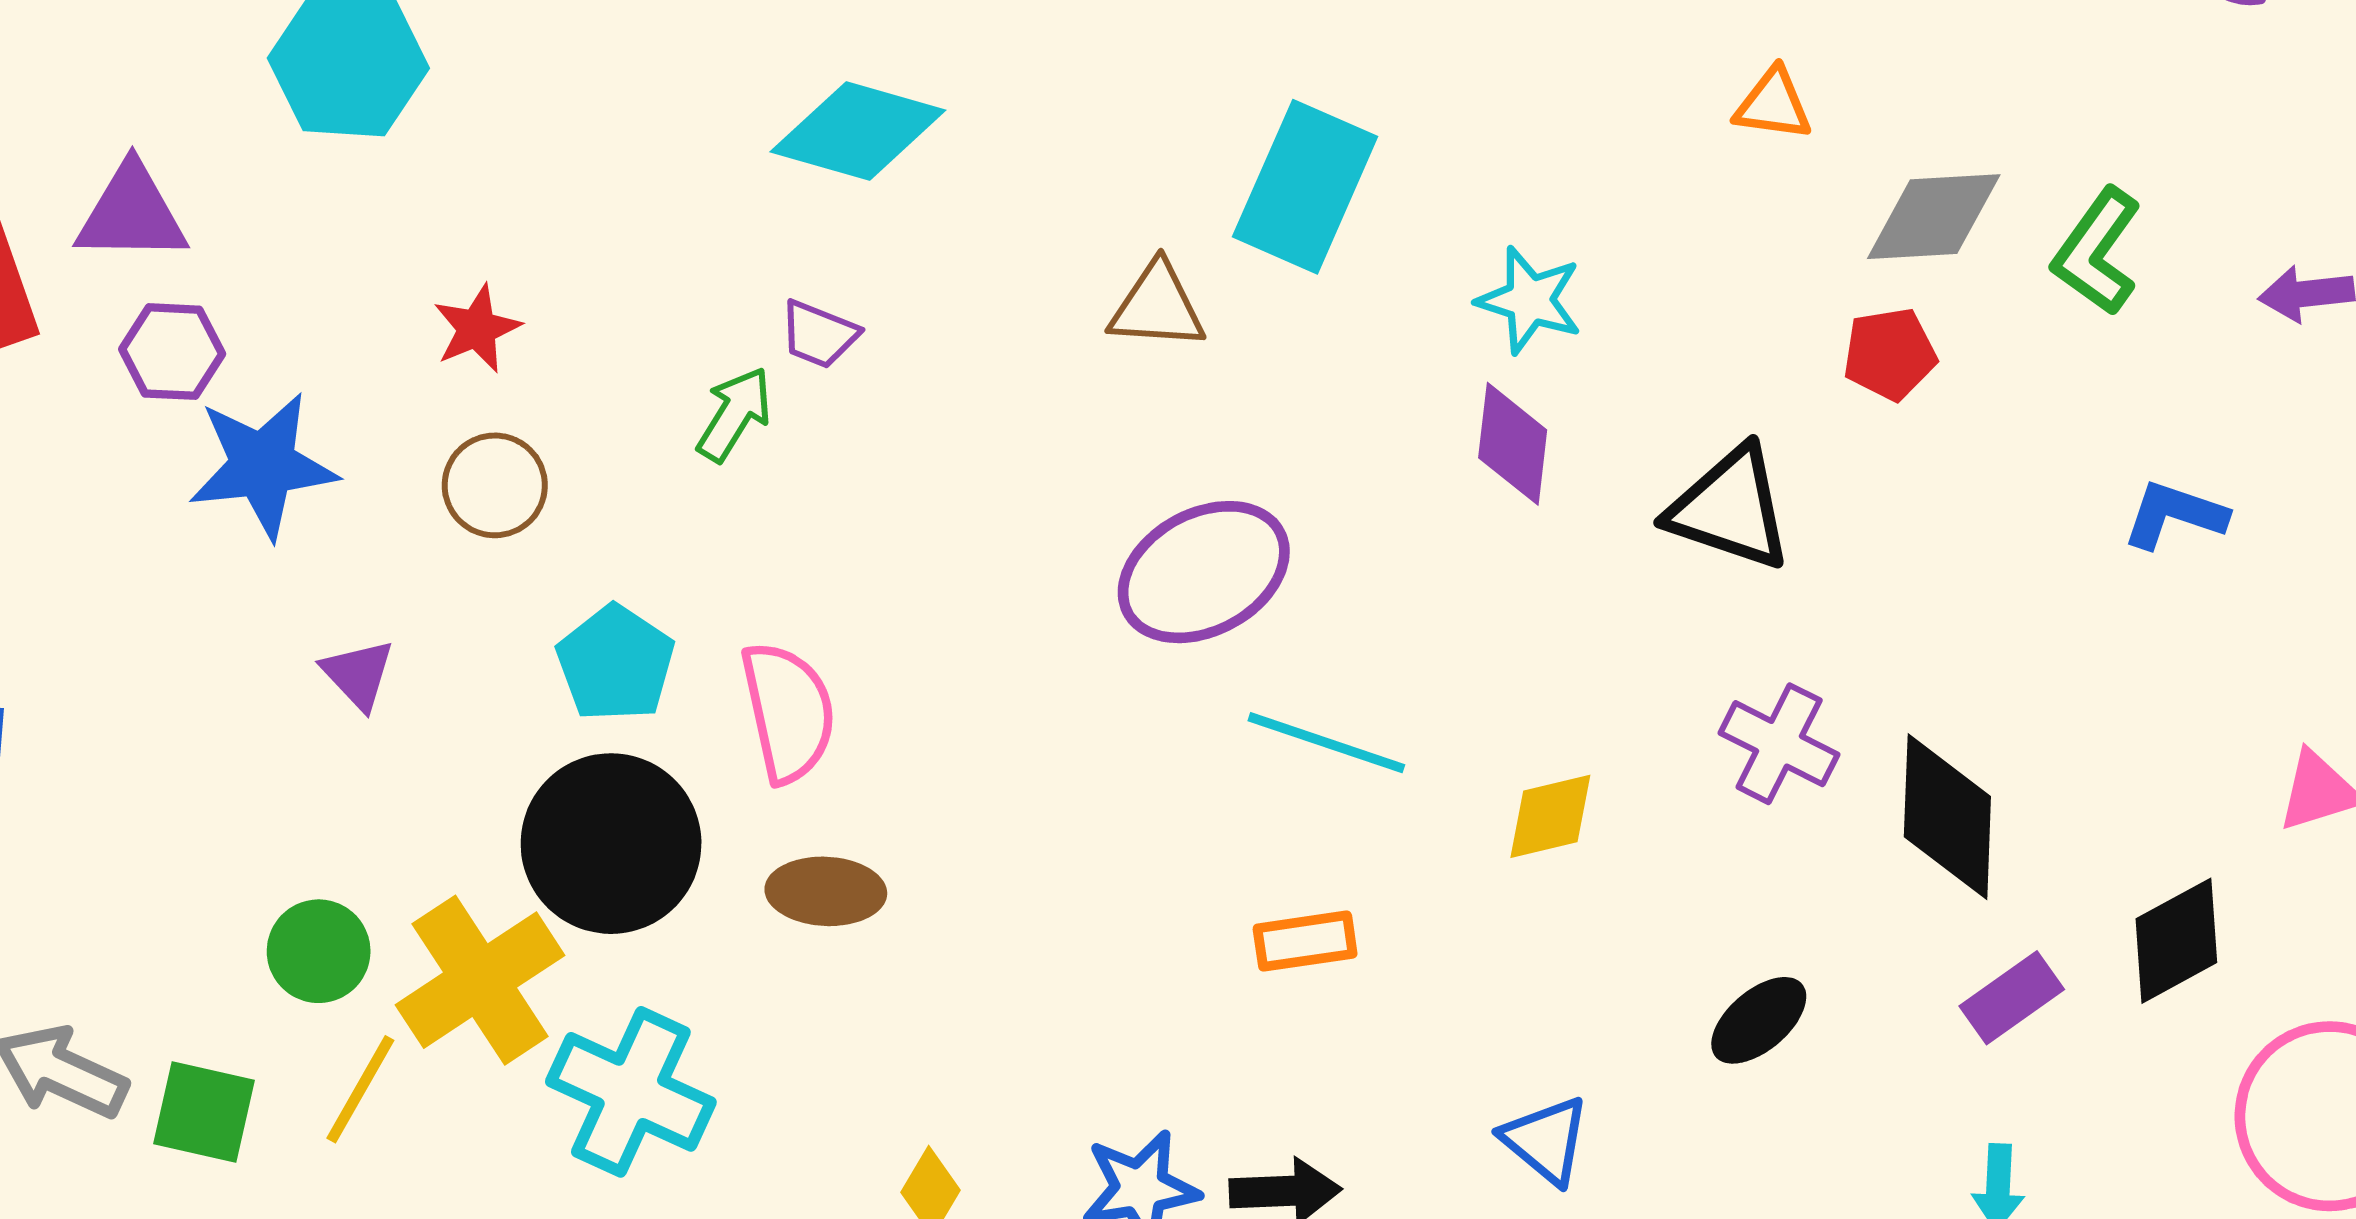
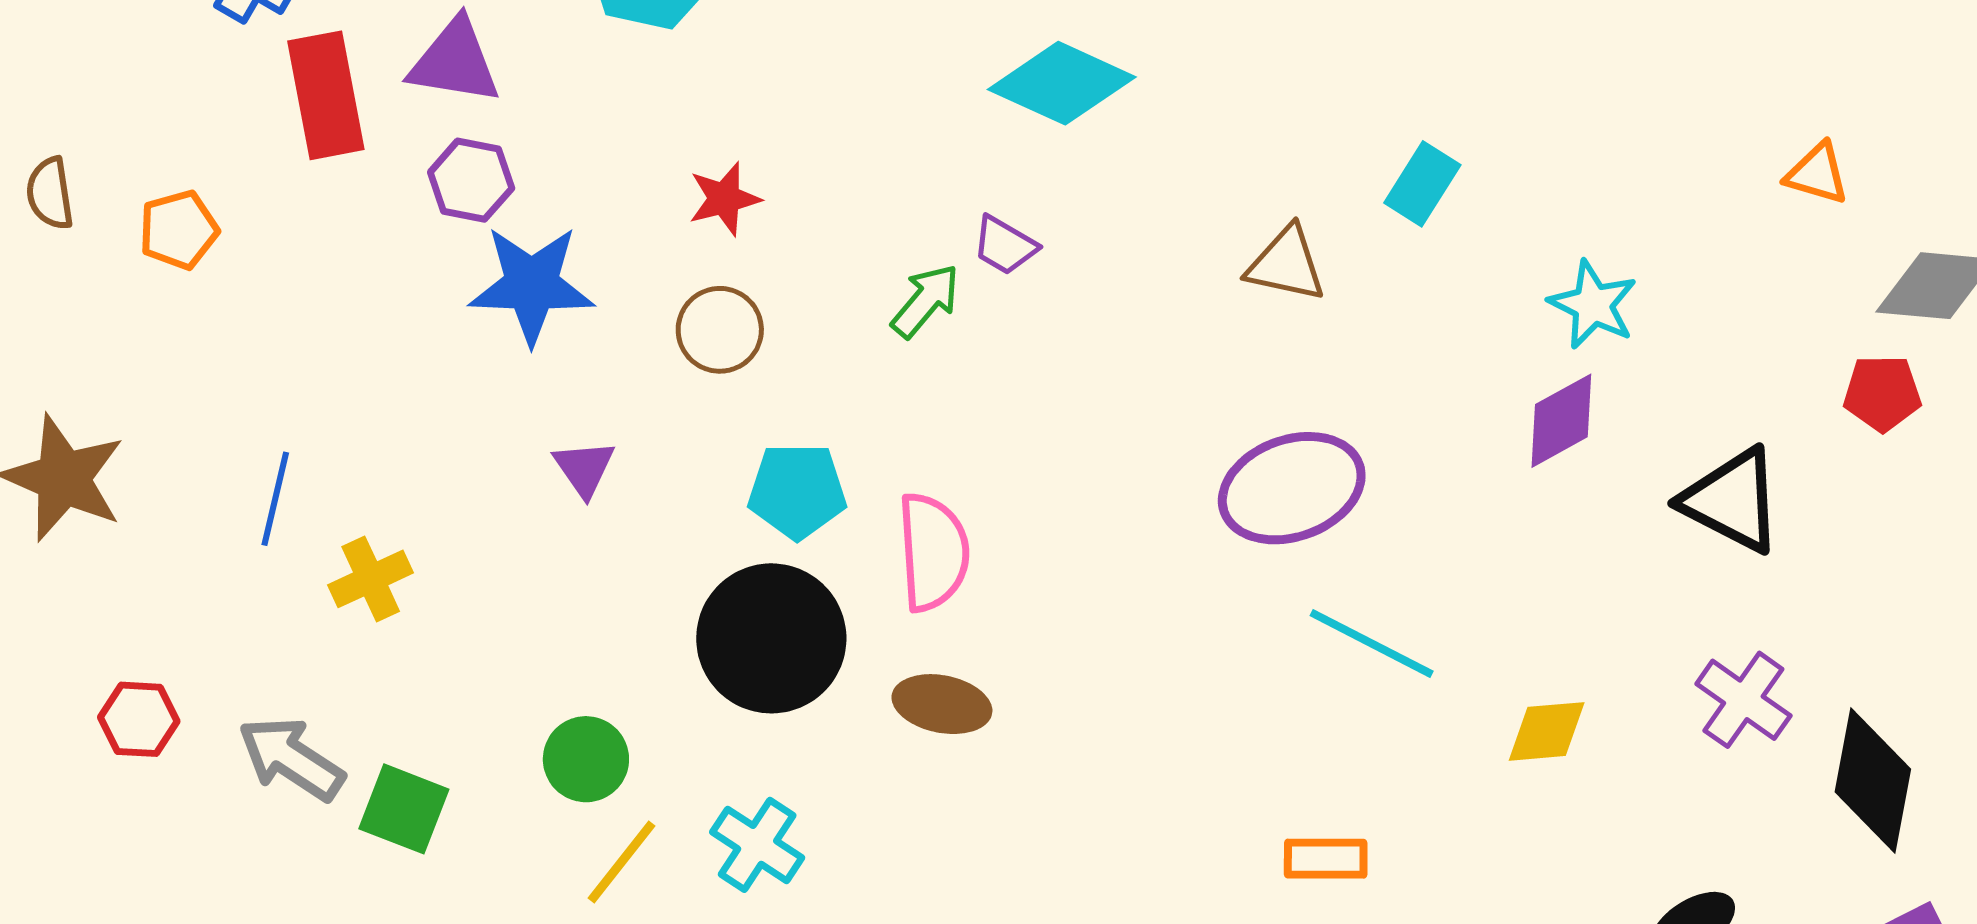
cyan rectangle: (1305, 187) -> (1422, 184), size x0.6
purple diamond: (1513, 444) -> (1561, 421), turned 46
cyan pentagon: (616, 663) -> (797, 491), turned 30
orange rectangle: (1305, 941) -> (1326, 859), moved
green circle: (319, 951) -> (586, 759), moved
yellow cross: (480, 980) -> (371, 579), moved, size x0.6
yellow line: (360, 1089) -> (622, 862), moved
cyan cross: (631, 1092) -> (757, 845), size x0.7

